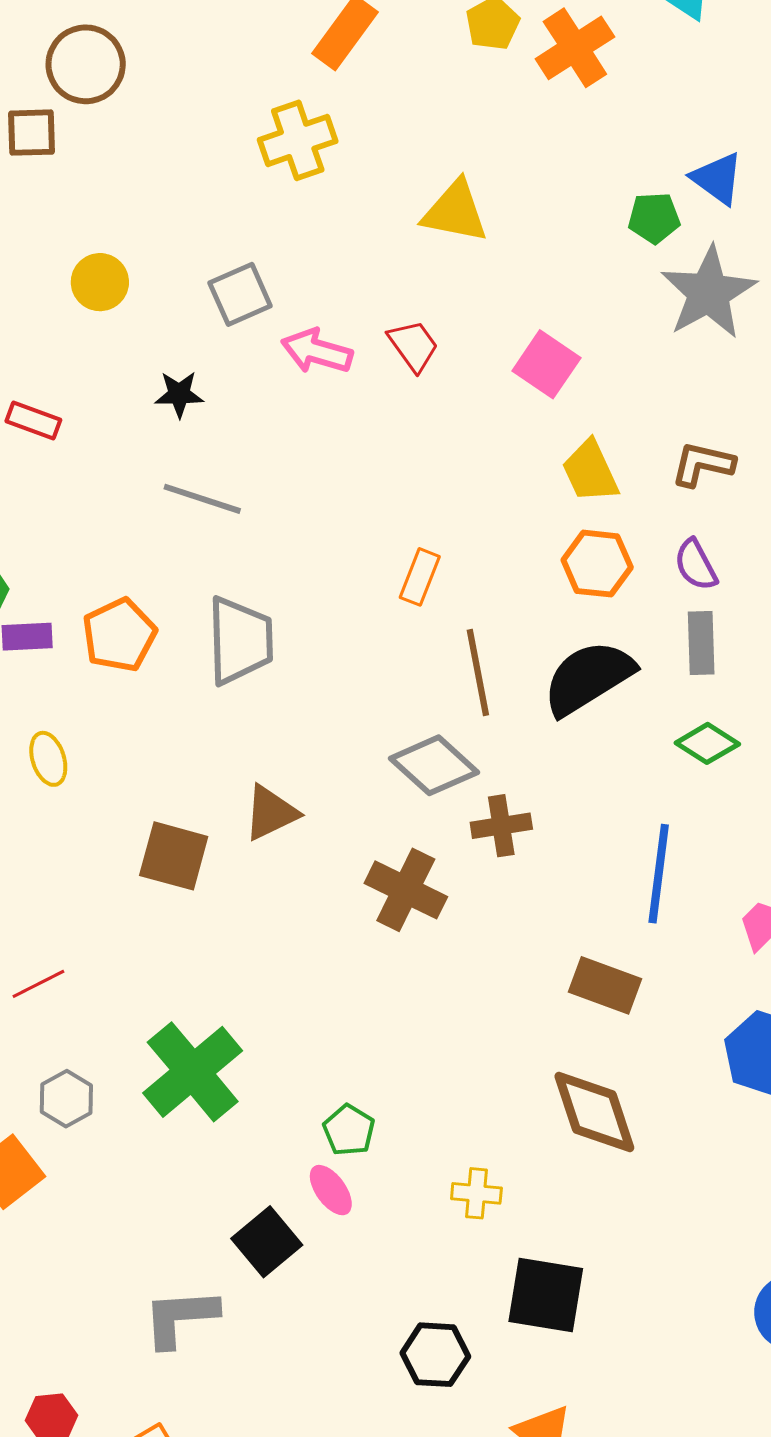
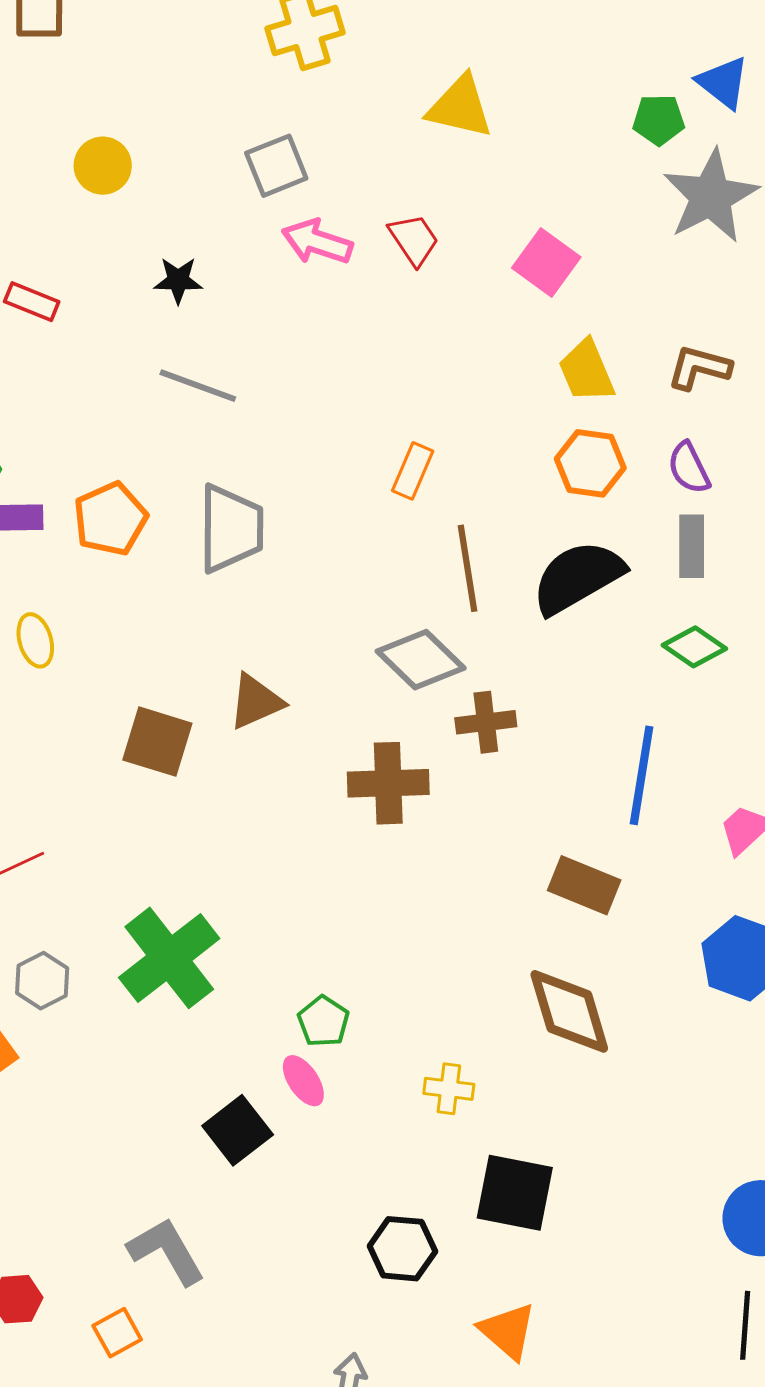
gray square: (240, 294) -> (276, 166), moved
brown cross: (406, 890) -> (388, 783), turned -30
gray L-shape: (180, 1318) -> (166, 1251), moved, turned 62

